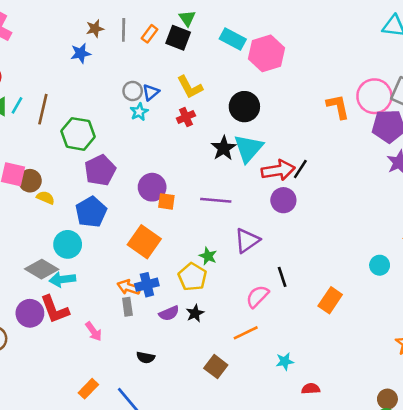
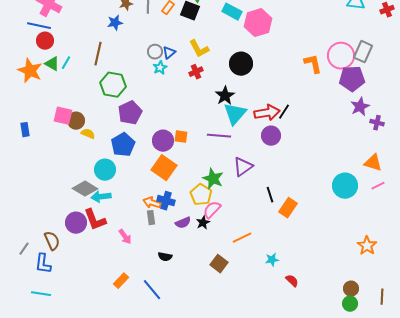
brown line: (43, 109) -> (98, 54), moved
cyan triangle: (248, 148) -> (235, 114), moved
purple circle: (152, 187) -> (163, 141), moved
green star: (208, 256) -> (213, 179), size x1.5
cyan circle: (380, 265) -> (345, 186), size x1.6
blue cross: (147, 285) -> (166, 201), turned 30
pink semicircle: (257, 296) -> (212, 210), moved
orange rectangle: (330, 300) -> (288, 208), moved
red semicircle: (311, 389) -> (292, 281), turned 48

